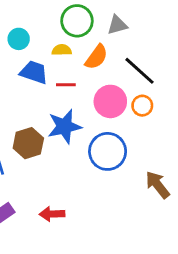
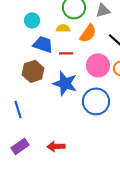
blue star: (64, 126) -> (65, 83), turned 30
brown hexagon: (28, 143) -> (33, 71), moved

